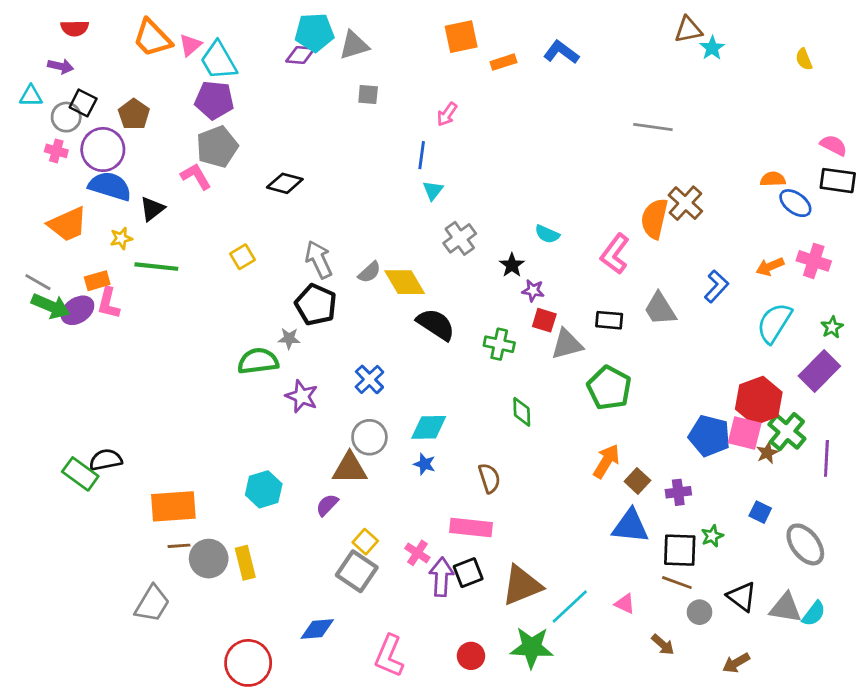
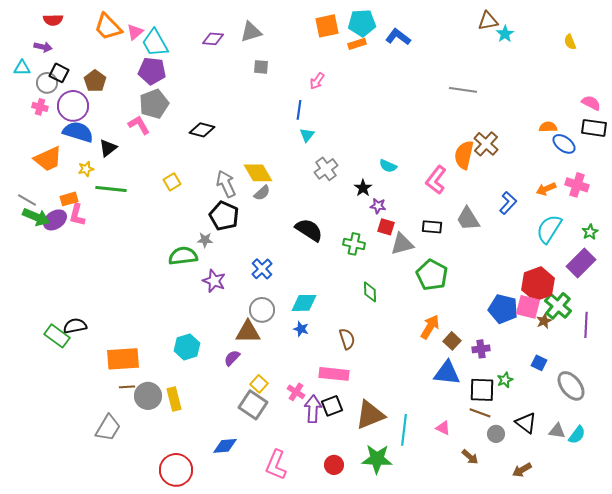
cyan pentagon: (314, 32) -> (362, 23), moved
yellow diamond: (405, 282) -> (258, 173), moved
cyan line: (570, 607) -> (404, 430), turned -40
gray triangle: (786, 608) -> (557, 431), size x0.7

